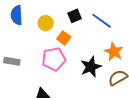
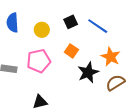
orange square: (64, 38) -> (71, 51), moved
pink pentagon: (54, 59) -> (39, 61), moved

